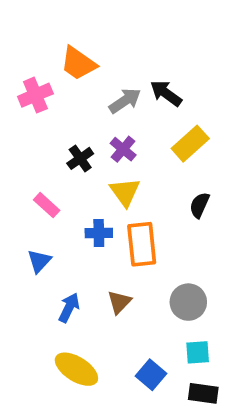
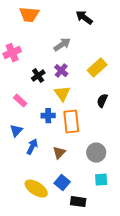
orange trapezoid: (78, 63) -> (29, 15), moved, turned -30
black arrow: (166, 93) -> (84, 18), moved
pink cross: (35, 95) -> (12, 53), moved
blue arrow: (69, 308) -> (32, 147), moved
blue square: (151, 375) -> (62, 183), moved
black rectangle: (203, 393) -> (78, 202), moved

